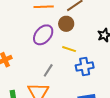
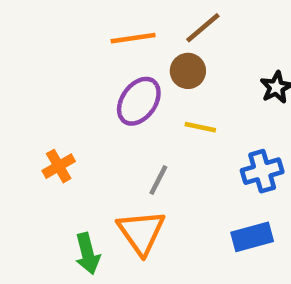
blue cross: (85, 66) -> (262, 171), moved

